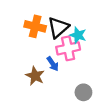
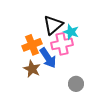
orange cross: (35, 26) -> (32, 45), moved, turned -36
blue arrow: (53, 64) -> (48, 58), size x1.5

